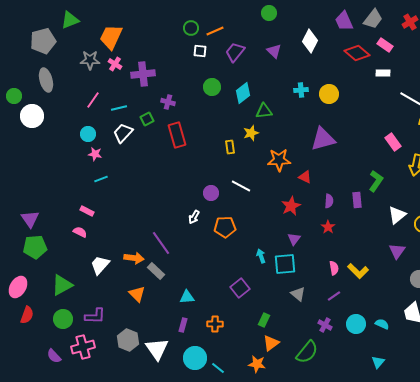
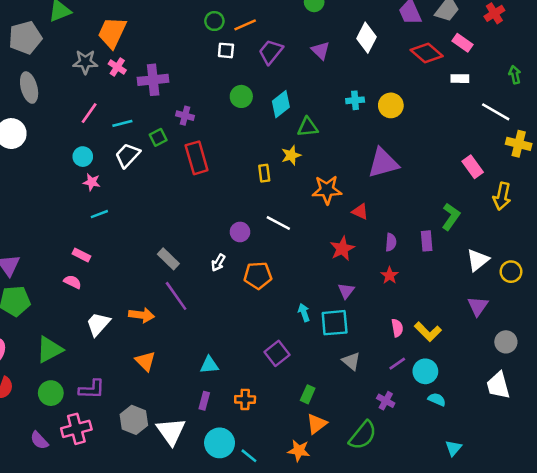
gray rectangle: (156, 271) -> (168, 259), moved
cyan circle: (356, 324) -> (425, 371), moved
cyan semicircle: (382, 324) -> (437, 399), moved

